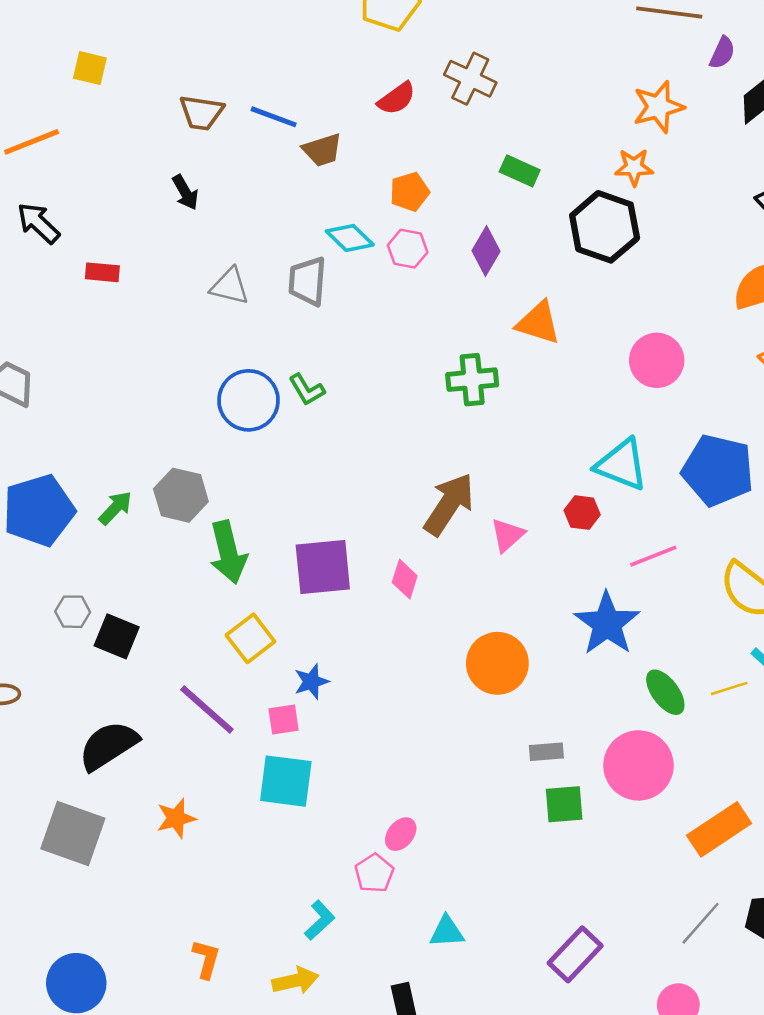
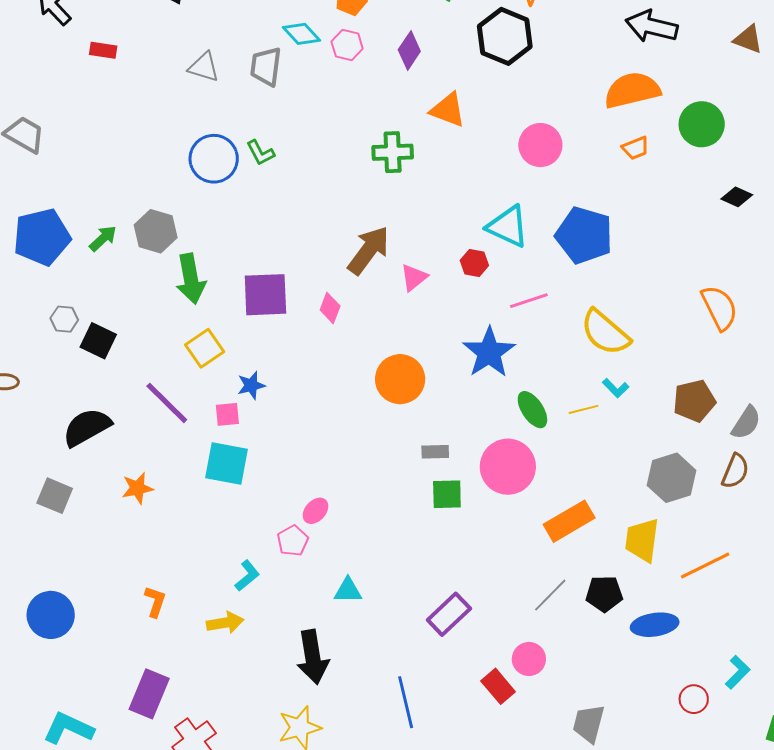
gray square: (73, 833) -> (55, 496), size x0.7

